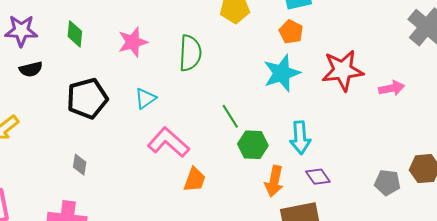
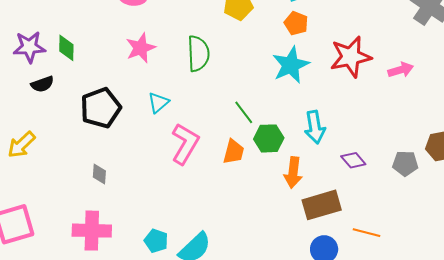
green diamond: (75, 34) -> (66, 48), moved
pink L-shape: (168, 142) -> (185, 144), turned 84
purple diamond: (318, 177) -> (353, 160), moved
orange trapezoid: (195, 180) -> (234, 152), moved

